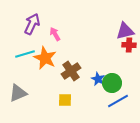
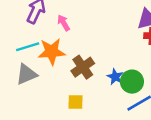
orange star: (45, 58) -> (52, 52), turned -30
gray triangle: (18, 93) -> (26, 74), moved

